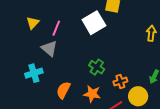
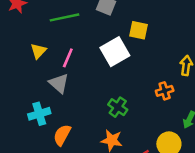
orange cross: (120, 82) -> (165, 91), moved
orange semicircle: (63, 90) -> (62, 135), moved

